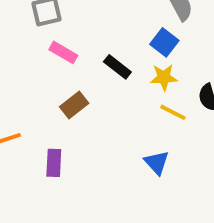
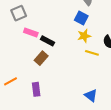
black rectangle: (117, 67) -> (47, 41), moved
blue triangle: (157, 163) -> (91, 96), moved

